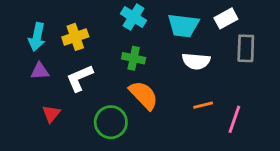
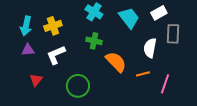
cyan trapezoid: (183, 26) -> (129, 18), turned -135
white semicircle: (196, 61) -> (150, 48), moved, turned 96
orange semicircle: (144, 95) -> (116, 62), moved

